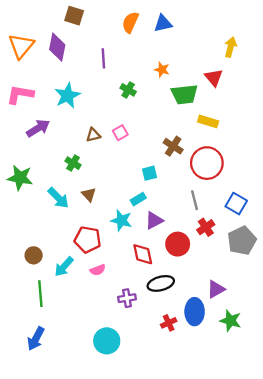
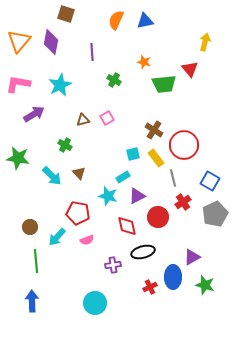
yellow rectangle: (208, 121) -> (156, 158), moved, turned 36
blue arrow: (36, 339) -> (32, 301), turned 150

